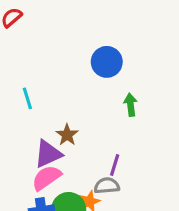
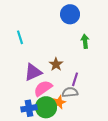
brown star: (67, 135) -> (56, 64), moved
pink semicircle: (46, 178) -> (43, 88), moved

